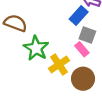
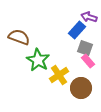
pink rectangle: (82, 49) -> (88, 61), moved

